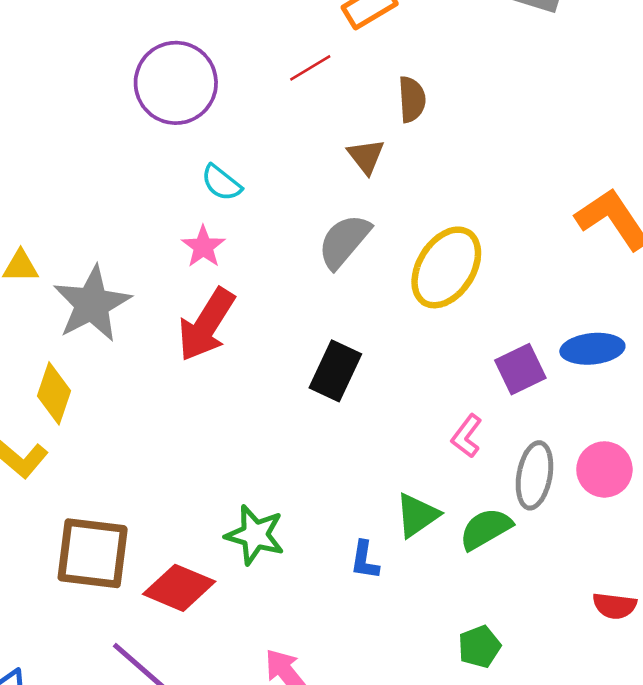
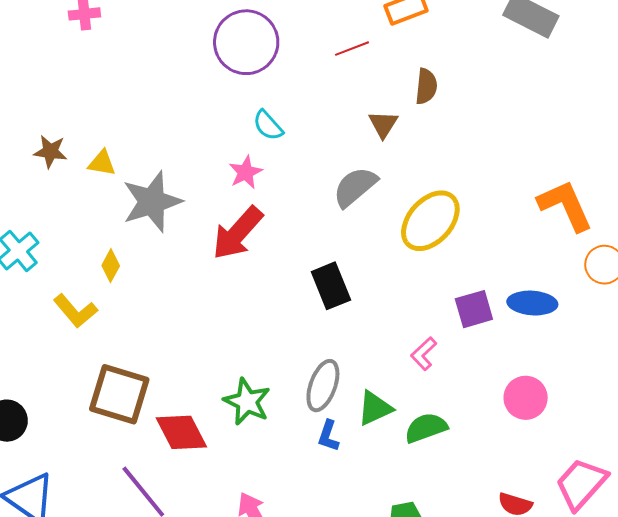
black rectangle: (335, 371) -> (331, 286), turned -57
yellow diamond: (54, 393) -> (111, 266), size x0.7
gray ellipse: (534, 475) -> (323, 386), moved
red diamond: (179, 588) -> (181, 432), turned 30

